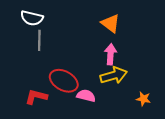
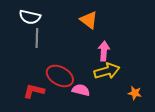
orange triangle: (110, 23) -> (89, 20), moved

